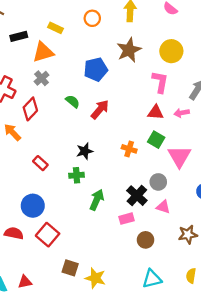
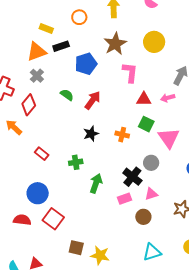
black rectangle: (19, 36) -> (61, 46), moved
pink L-shape: (160, 82) -> (130, 72), moved
black star: (85, 151) -> (91, 134), moved
pink triangle: (163, 207) -> (151, 194), moved, turned -32

